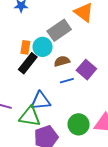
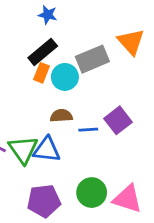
brown semicircle: (62, 61) -> (61, 116), moved
black rectangle: (28, 63) -> (43, 52), moved
green triangle: (30, 117) -> (23, 150), moved, turned 35

